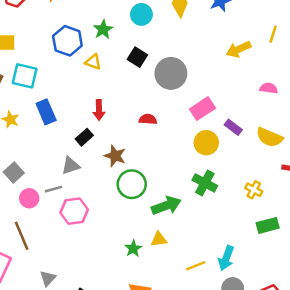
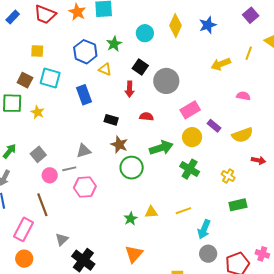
red arrow: (99, 110) -> (130, 89), moved
blue rectangle: (46, 112) -> (84, 95), moved
black rectangle: (84, 137) -> (111, 120), moved, turned 56
yellow semicircle: (269, 137) -> (242, 135), turned -45
green arrow: (166, 206) -> (161, 148), moved
yellow line: (196, 266) -> (183, 211), moved

